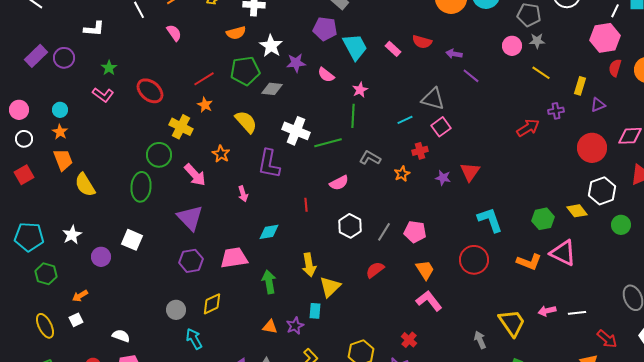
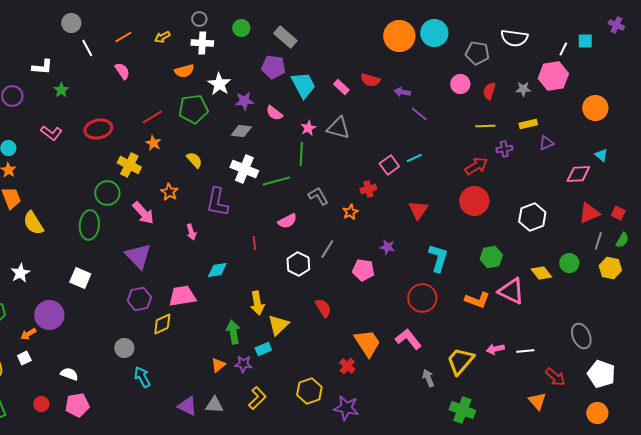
gray star: (537, 41) -> (523, 89), moved
green star: (109, 68) -> (61, 90), moved
red semicircle: (615, 68) -> (489, 91), moved
yellow line: (541, 73) -> (485, 126), moved, turned -36
yellow rectangle: (580, 86) -> (528, 124), turned 60
gray diamond: (272, 89) -> (241, 131), moved
red ellipse: (150, 91) -> (98, 129), turned -52
gray triangle: (433, 99) -> (338, 128), moved
cyan line: (405, 120) -> (414, 158), moved
yellow semicircle: (246, 122) -> (194, 160), size x0.7
red circle: (592, 148) -> (474, 201), moved
gray L-shape: (370, 158) -> (318, 196), turned 30
purple star: (443, 178) -> (387, 247), moved
white hexagon: (602, 191) -> (532, 217), moved
yellow diamond: (577, 211) -> (541, 273), moved
cyan L-shape: (490, 220) -> (438, 258), turned 36
gray line: (384, 232) -> (327, 249), moved
purple circle: (101, 257) -> (49, 315), moved, size x1.5
red semicircle: (375, 270) -> (323, 308), turned 96
orange trapezoid: (425, 270) -> (367, 343), moved, size x1.4
green arrow: (269, 282) -> (233, 332), moved
pink L-shape: (429, 301) -> (408, 339), moved
yellow diamond: (212, 304) -> (162, 324), moved
cyan rectangle: (315, 311) -> (263, 349), turned 63
yellow trapezoid: (512, 323) -> (460, 361), turned -104
purple star: (295, 326) -> (243, 364), turned 30
orange triangle: (270, 327) -> (218, 365), turned -49
red cross: (409, 340) -> (347, 366), moved

